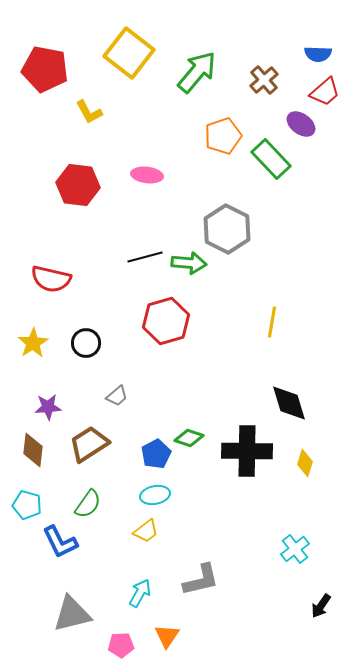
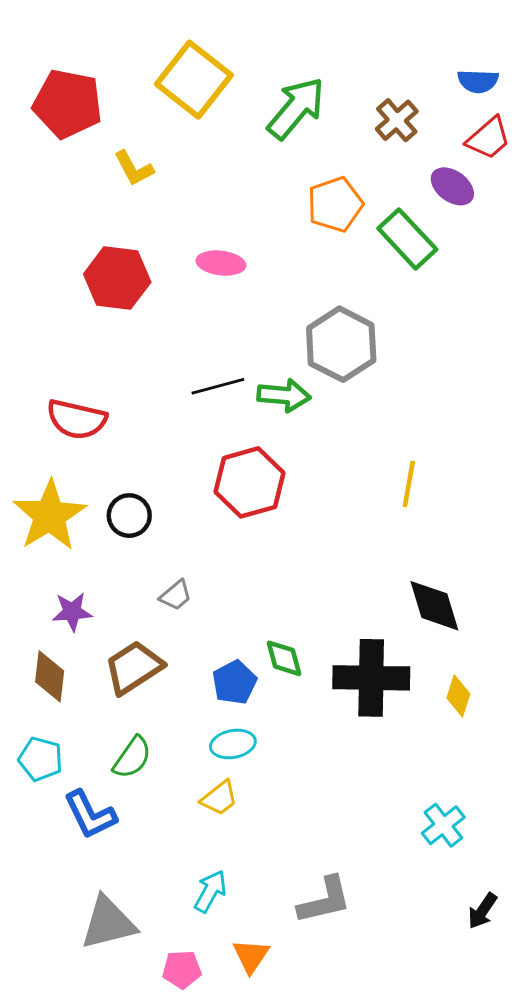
yellow star: (33, 343) -> (50, 516), size x1.6
green diamond: (189, 438) -> (284, 658), turned 56
gray L-shape: (201, 580) -> (325, 900), moved

